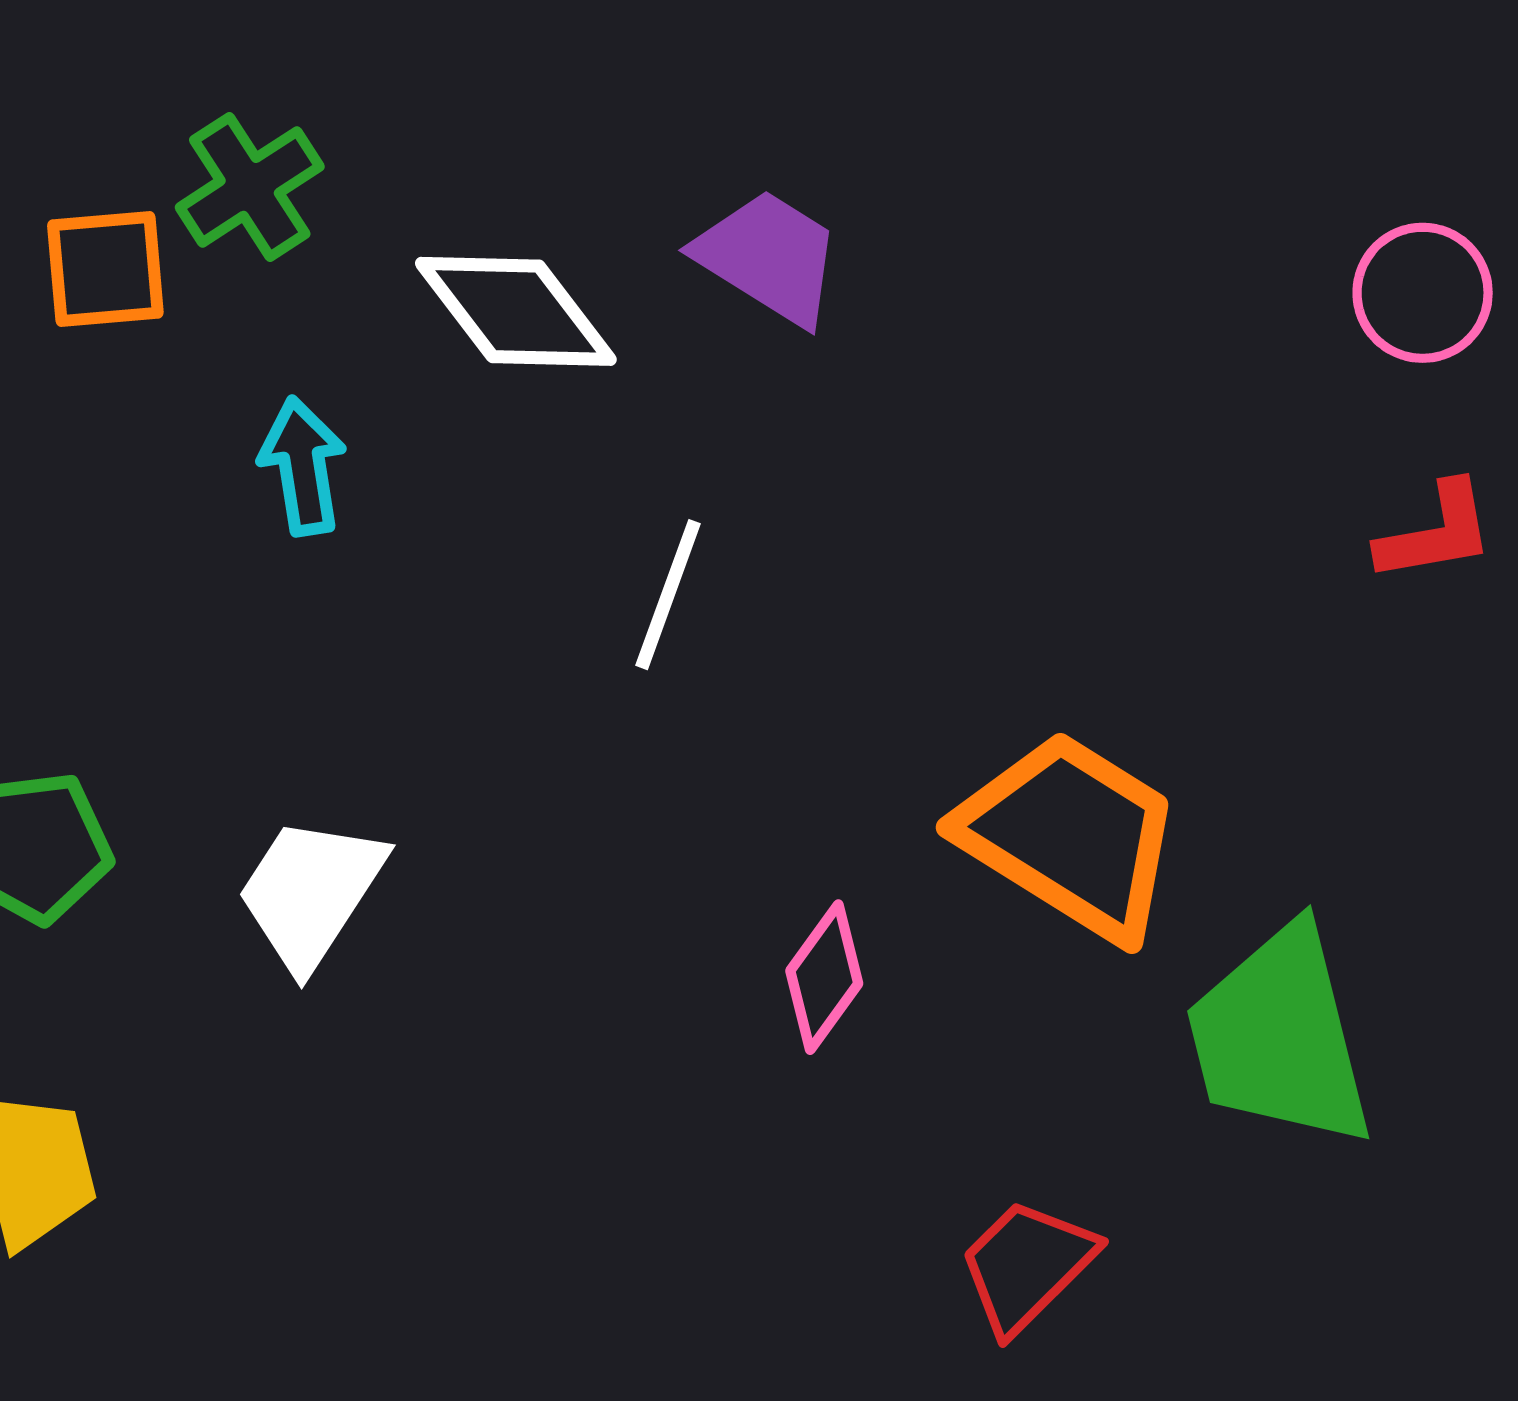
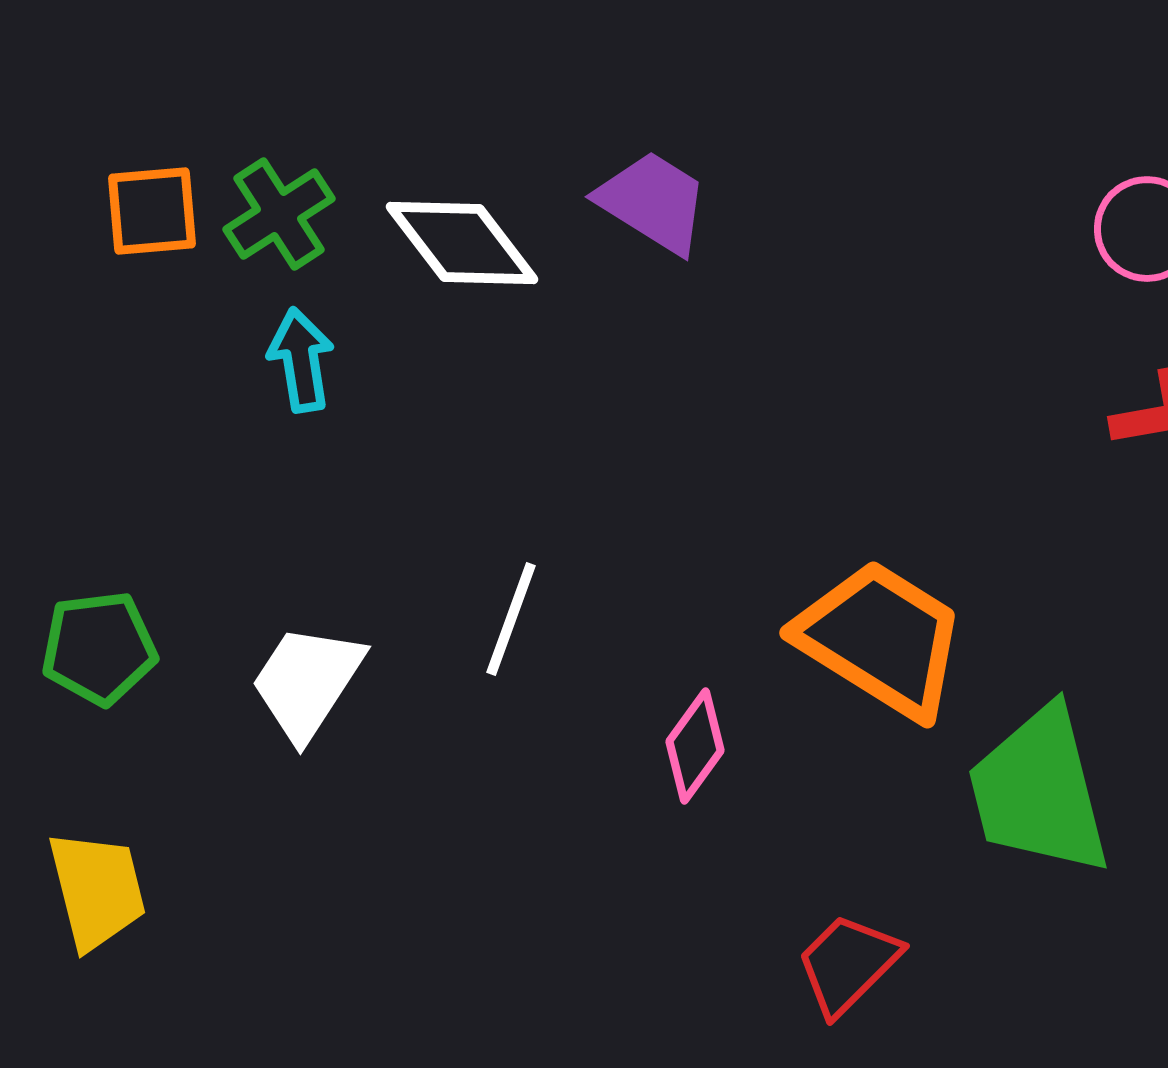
green cross: (250, 187) -> (279, 214), moved
white line: (668, 595) -> (511, 619), moved

